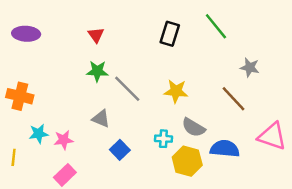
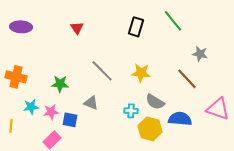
green star: (97, 71) -> (60, 84), moved
gray triangle: (101, 119) -> (91, 103), moved
blue square: (120, 150) -> (70, 120), moved, turned -35

